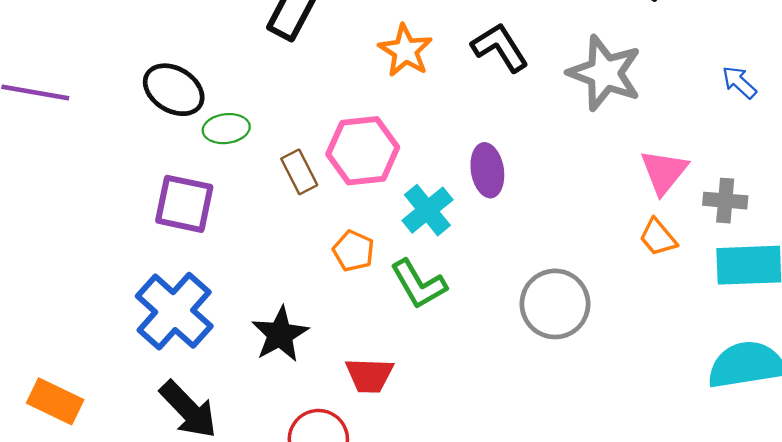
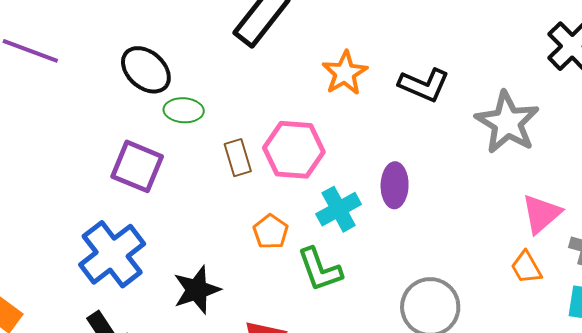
black L-shape: (500, 47) -> (424, 85), turned 135

